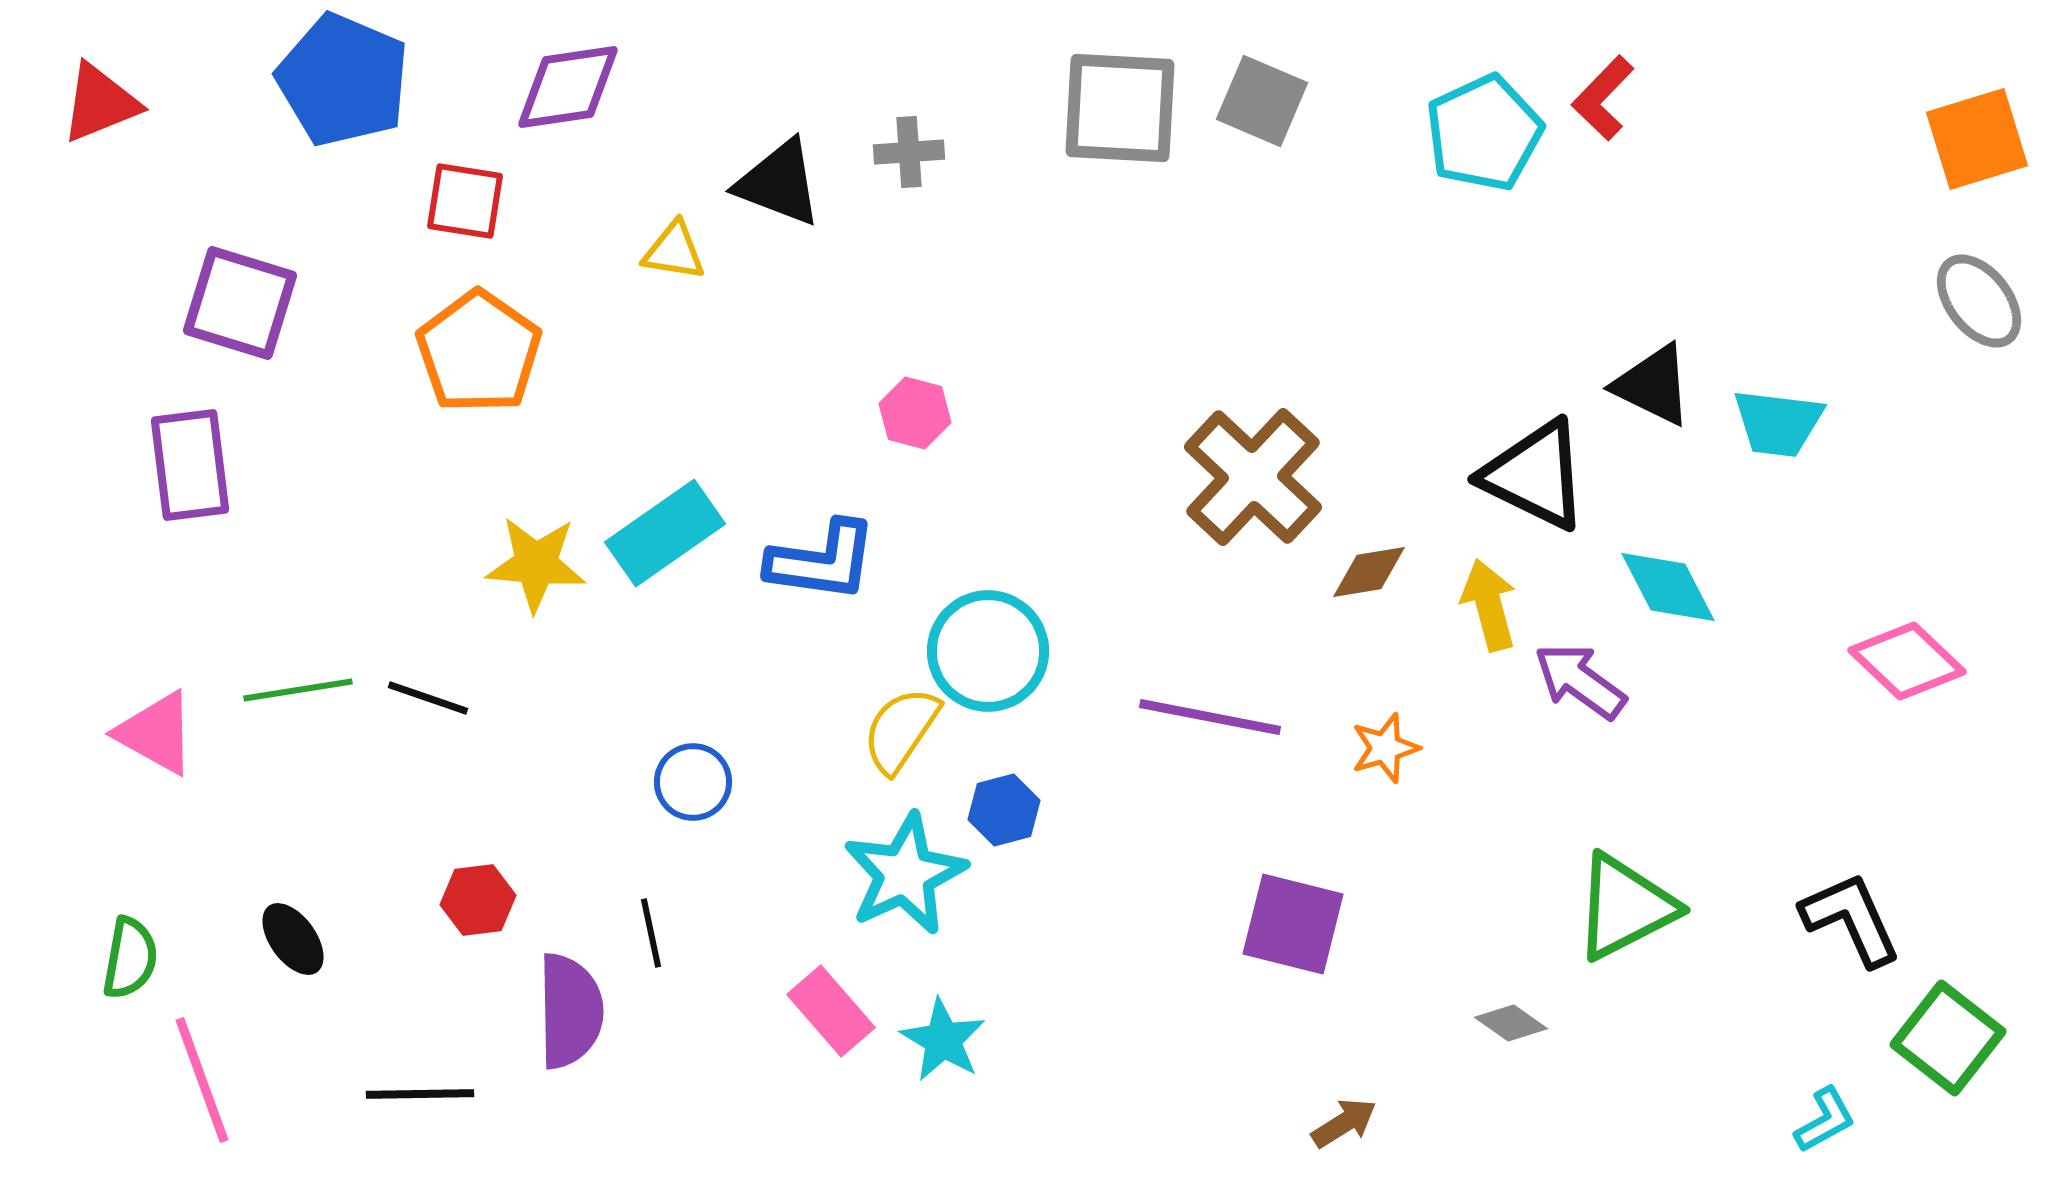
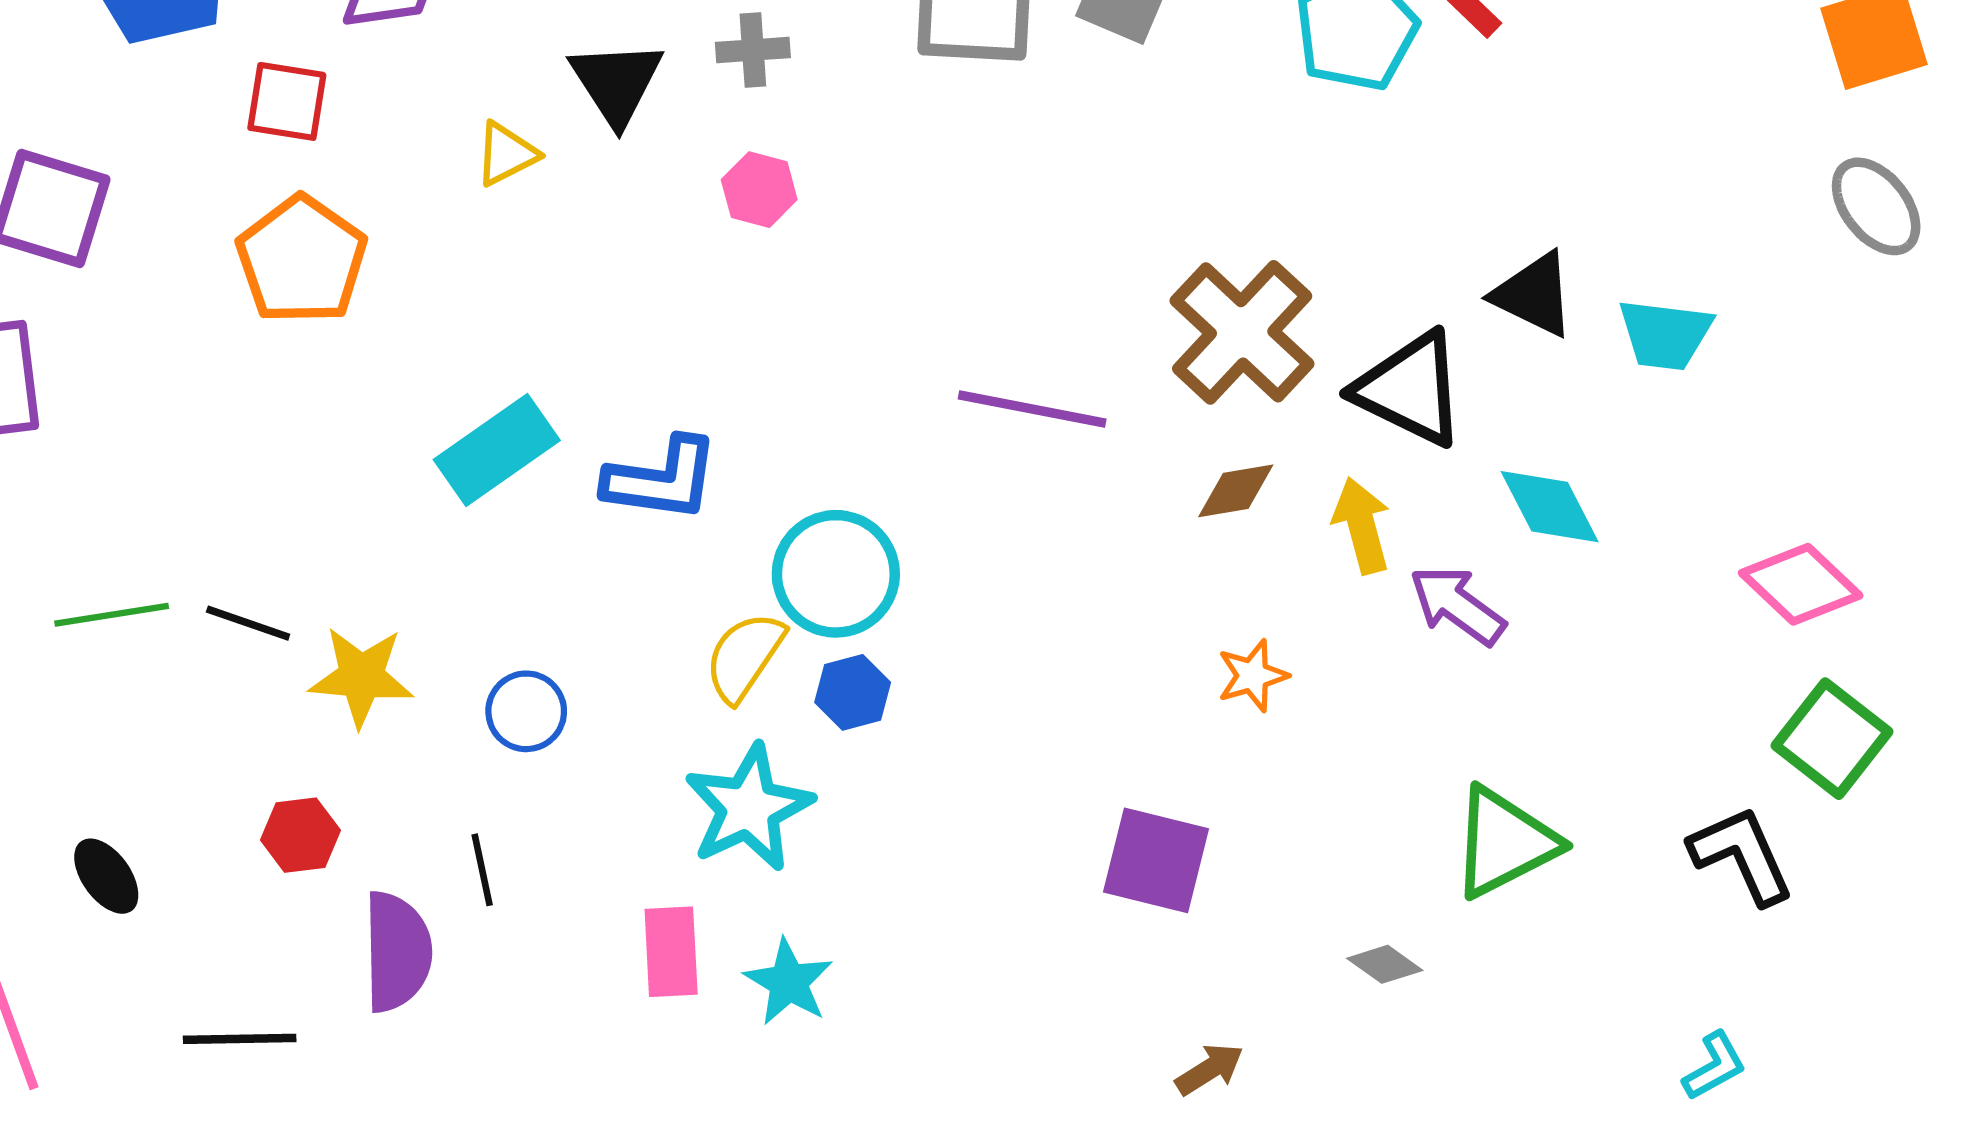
black triangle: (779, 183) -> (616, 83), turned 36
yellow triangle: (674, 251) -> (506, 154), turned -36
pink hexagon: (915, 413) -> (759, 190), moved
brown cross: (1253, 477) -> (1242, 332), moved
yellow star: (536, 564) -> (361, 677), moved
purple line: (1210, 717) -> (1032, 409), moved
blue hexagon: (1004, 810) -> (853, 692), moved
pink rectangle: (831, 1011) -> (671, 952), turned 38
green square: (1948, 1038) -> (1832, 739), moved

